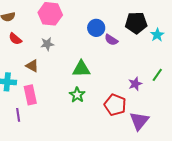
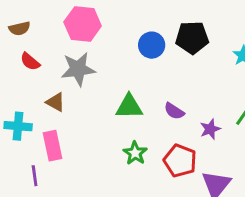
black pentagon: (136, 23) -> (192, 38), moved
purple semicircle: (111, 40) -> (174, 111), moved
gray star: (47, 44) -> (78, 69), size x1.6
green star: (77, 95) -> (135, 153), moved

